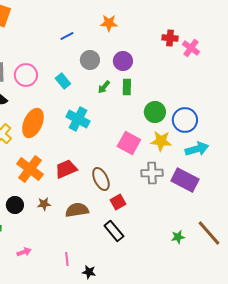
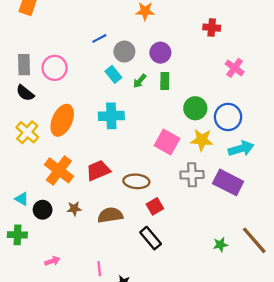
blue line: (67, 36) -> (99, 38), moved
pink cross: (191, 48) -> (235, 68), moved
cyan rectangle: (63, 81) -> (113, 74), moved
cyan cross: (78, 119) -> (111, 116), turned -30
brown ellipse: (101, 179) -> (136, 181), turned -60

